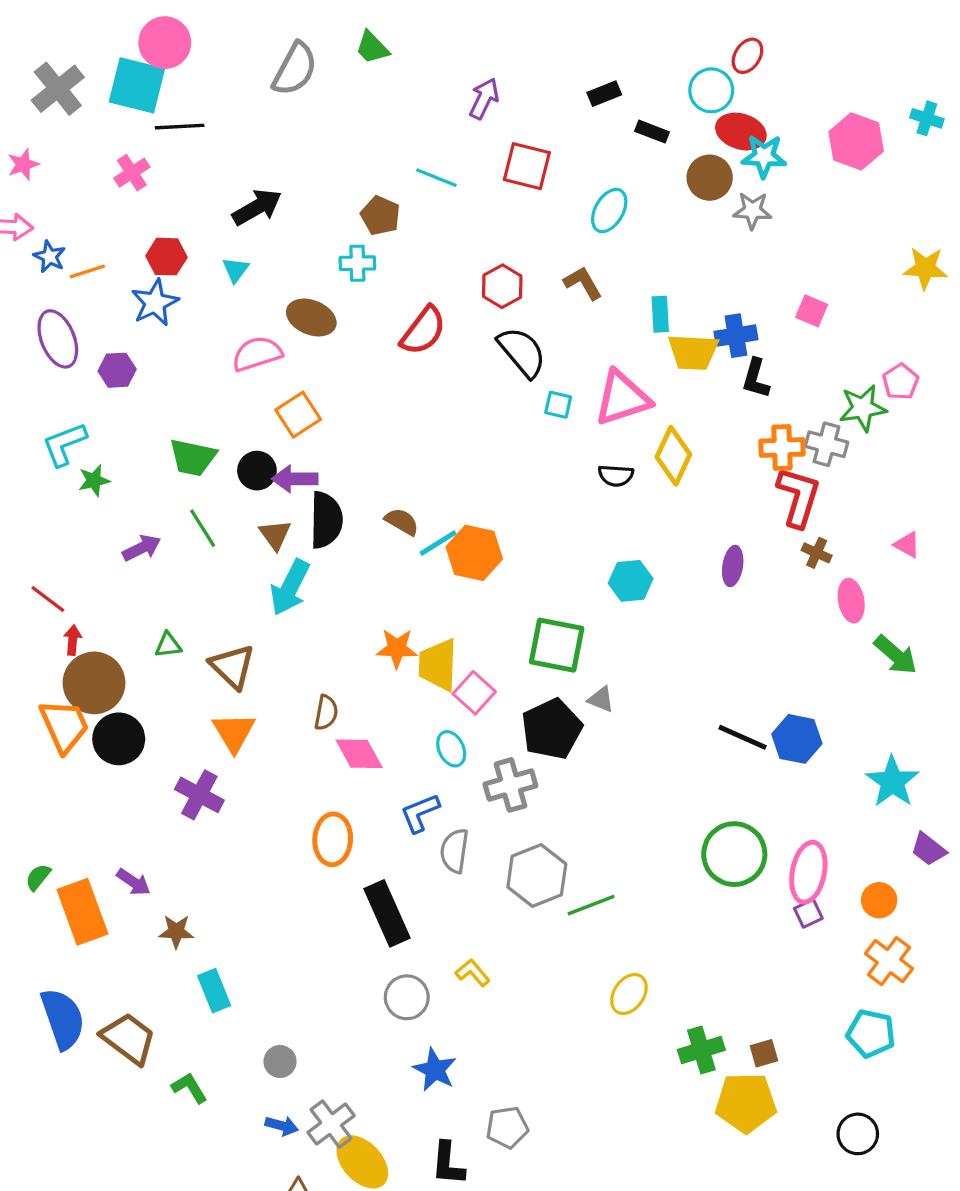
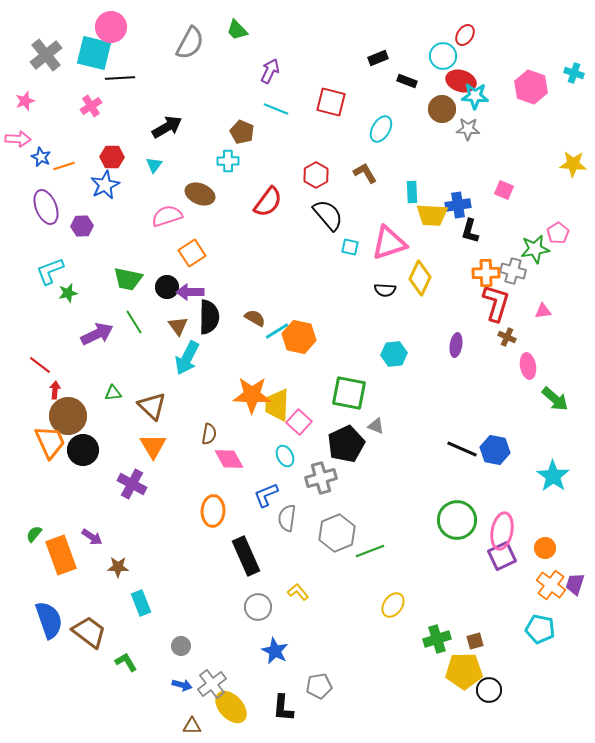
purple arrow: (484, 99) -> (270, 71), moved
pink triangle: (907, 545) -> (543, 311), moved, turned -36
purple arrow: (142, 548) -> (97, 334), size x1.4
orange star: (397, 648) -> (252, 395), size x1.5
purple trapezoid: (929, 849) -> (575, 584), moved, turned 70
purple square: (808, 913) -> (502, 556), size x1.6
black circle: (858, 1134) -> (489, 690), moved

